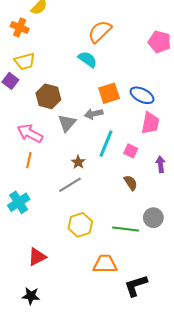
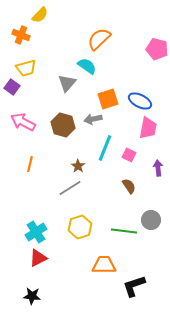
brown hexagon: (48, 96) -> (63, 125), moved
gray triangle: (67, 123) -> (67, 83), moved
pink arrow: (30, 133) -> (23, 122), moved
cyan cross: (19, 202) -> (36, 232), moved

